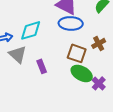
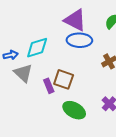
brown square: (77, 53) -> (64, 79), moved
green ellipse: (82, 73) -> (74, 110), moved

